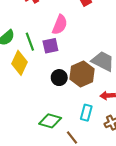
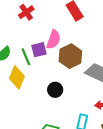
purple square: (50, 46) -> (39, 50), moved
brown hexagon: (82, 74) -> (70, 56), moved

